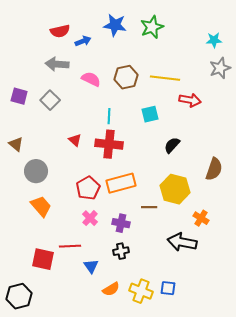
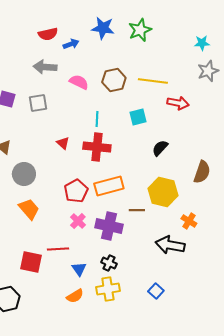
gray square: (50, 100) -> (38, 103), turned 36
purple cross: (121, 223) -> (109, 226), size x1.5
black cross: (121, 251) -> (109, 263), moved, turned 35
blue square: (168, 288) -> (156, 291), turned 35
orange semicircle: (111, 289) -> (75, 296), moved
yellow cross: (141, 291) -> (108, 289), moved, turned -30

